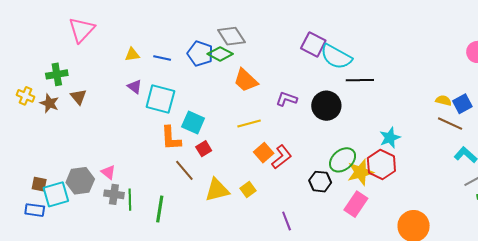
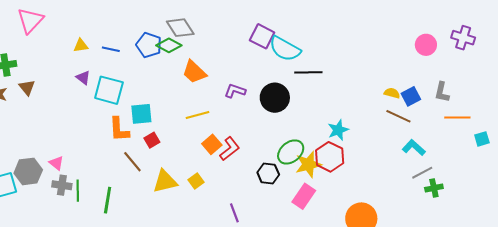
cyan square: (193, 123) -> (141, 114), turned -30

